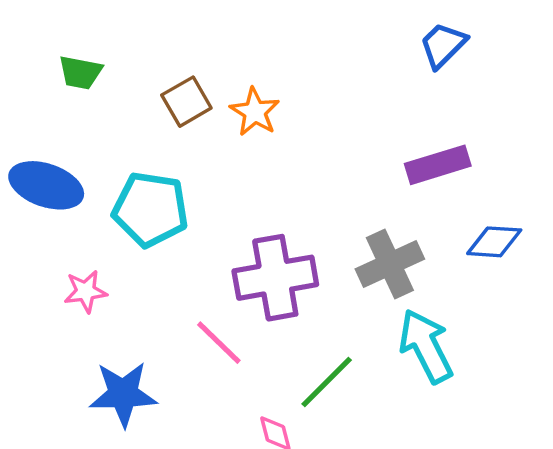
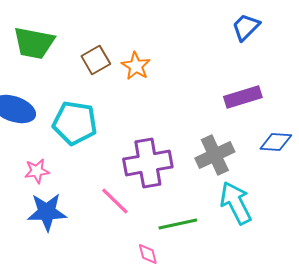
green trapezoid: (80, 72) -> (34, 43), size x1.6
green line: (327, 382) -> (178, 224), turned 33
blue star: (123, 394) -> (47, 212), moved

